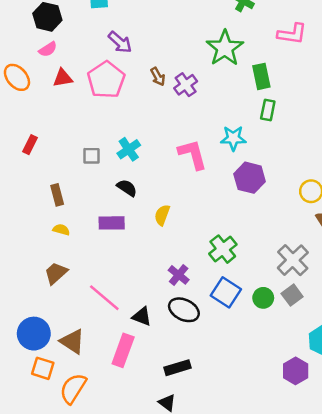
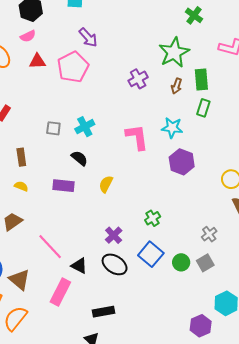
brown arrow: (158, 77) -> (177, 86), moved, turned 42
green cross: (223, 249) -> (153, 218), size x0.7
gray cross: (293, 260) -> (209, 234), size x0.6

